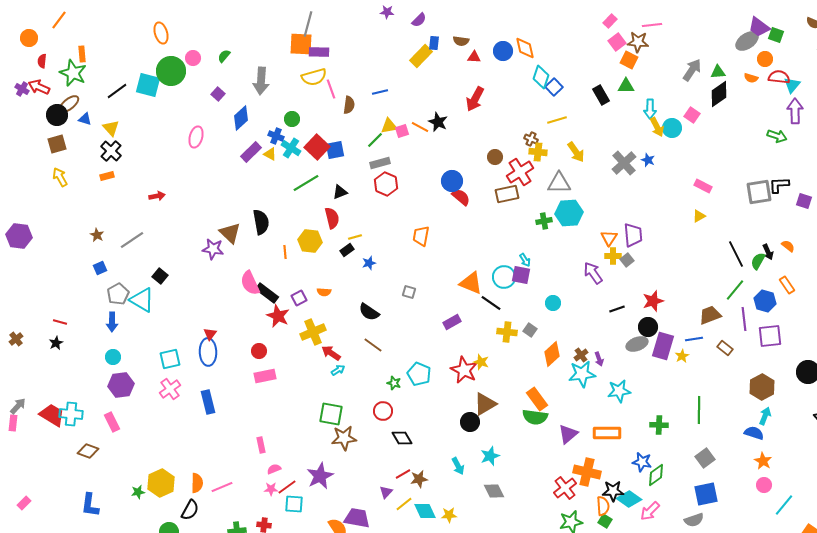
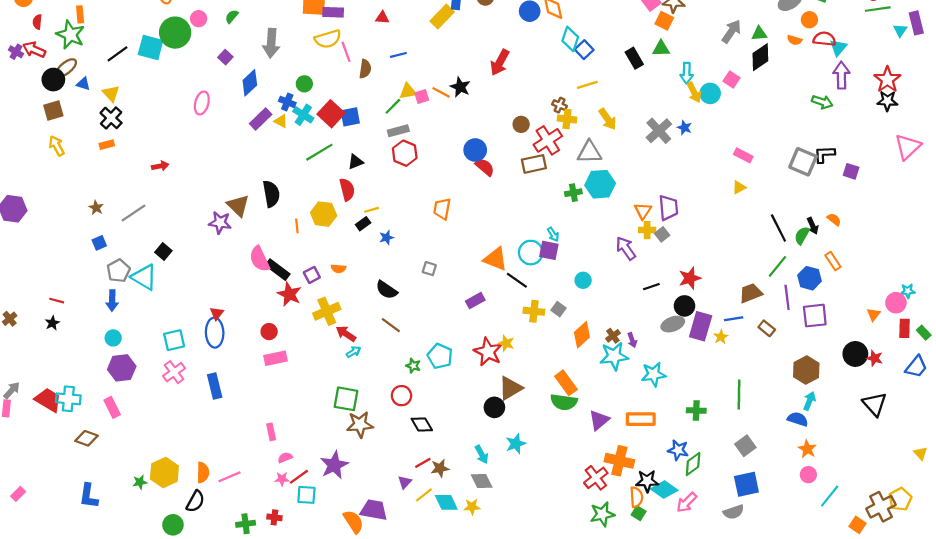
red triangle: (474, 57) -> (382, 18), moved
gray square: (759, 192) -> (803, 162), turned 32
gray diamond: (494, 491) -> (482, 481), moved

